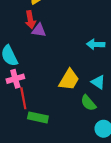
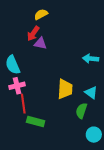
red arrow: (30, 20) -> (33, 33), turned 42
yellow trapezoid: (69, 80) -> (65, 89), turned -30
green semicircle: (88, 103) -> (81, 111), turned 56

